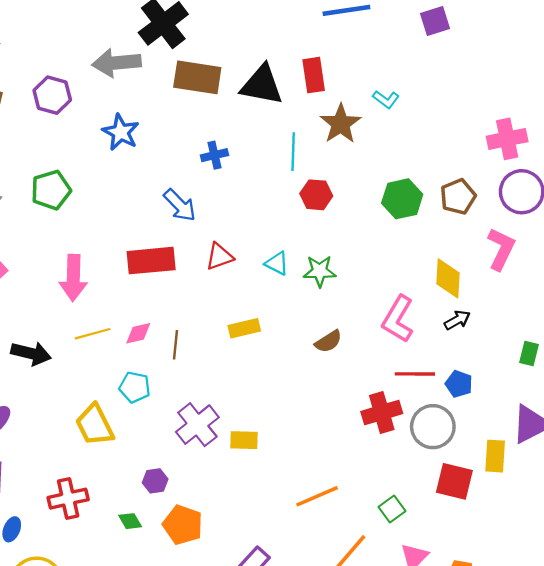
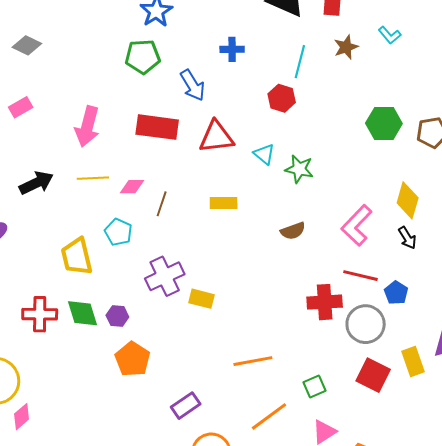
brown star: (341, 124) -> (346, 47), size x0.7
green pentagon: (51, 190) -> (143, 57), moved
red hexagon: (316, 195) -> (282, 98), moved
red triangle: (219, 257) -> (216, 137), size x1.4
black arrow: (457, 320) -> (407, 238), turned 75
black arrow: (31, 353) -> (36, 183), turned -52
yellow rectangle: (495, 456) -> (413, 361), turned -36
green diamond: (130, 521) -> (82, 313), moved, size x1.6

